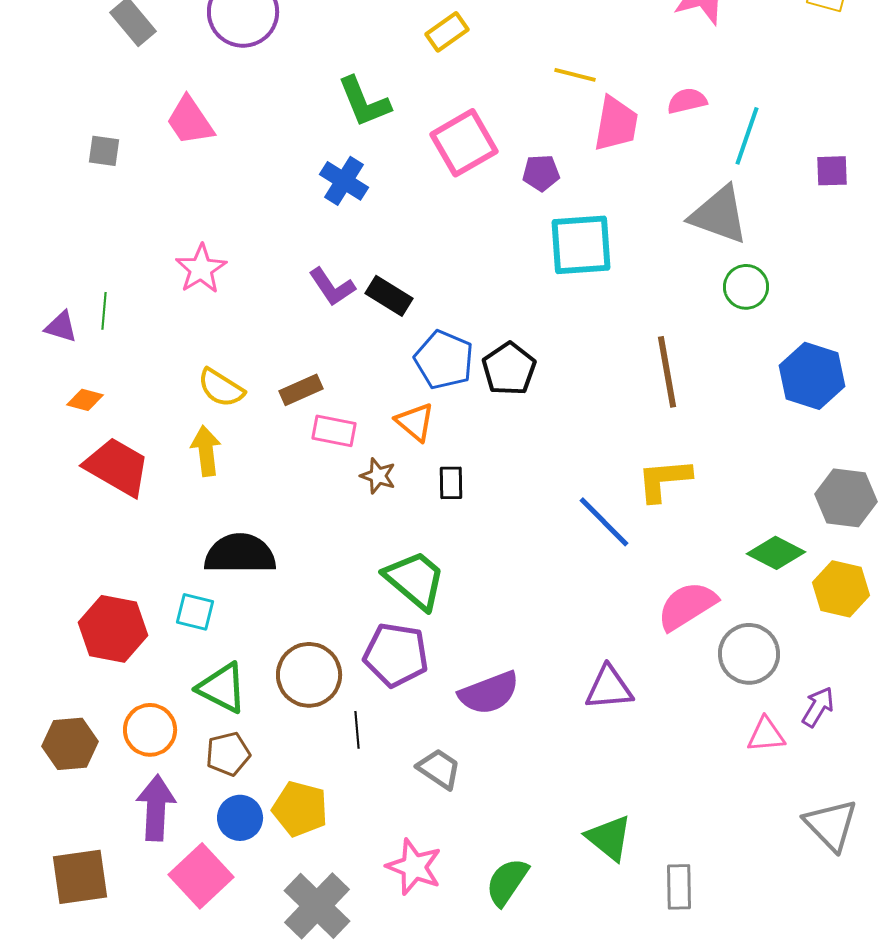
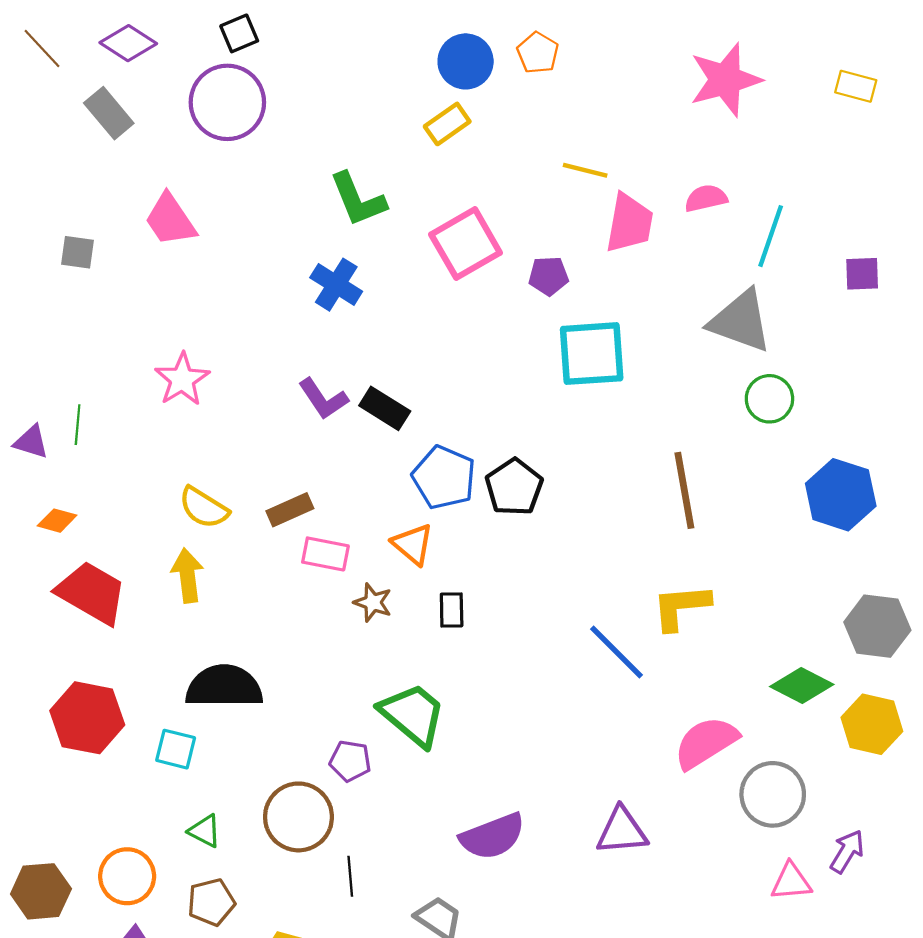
red hexagon: (113, 629) -> (87, 718), moved
purple pentagon: (396, 655) -> (350, 761), moved, size x0.6
green triangle: (222, 688) -> (205, 831), size x0.6

